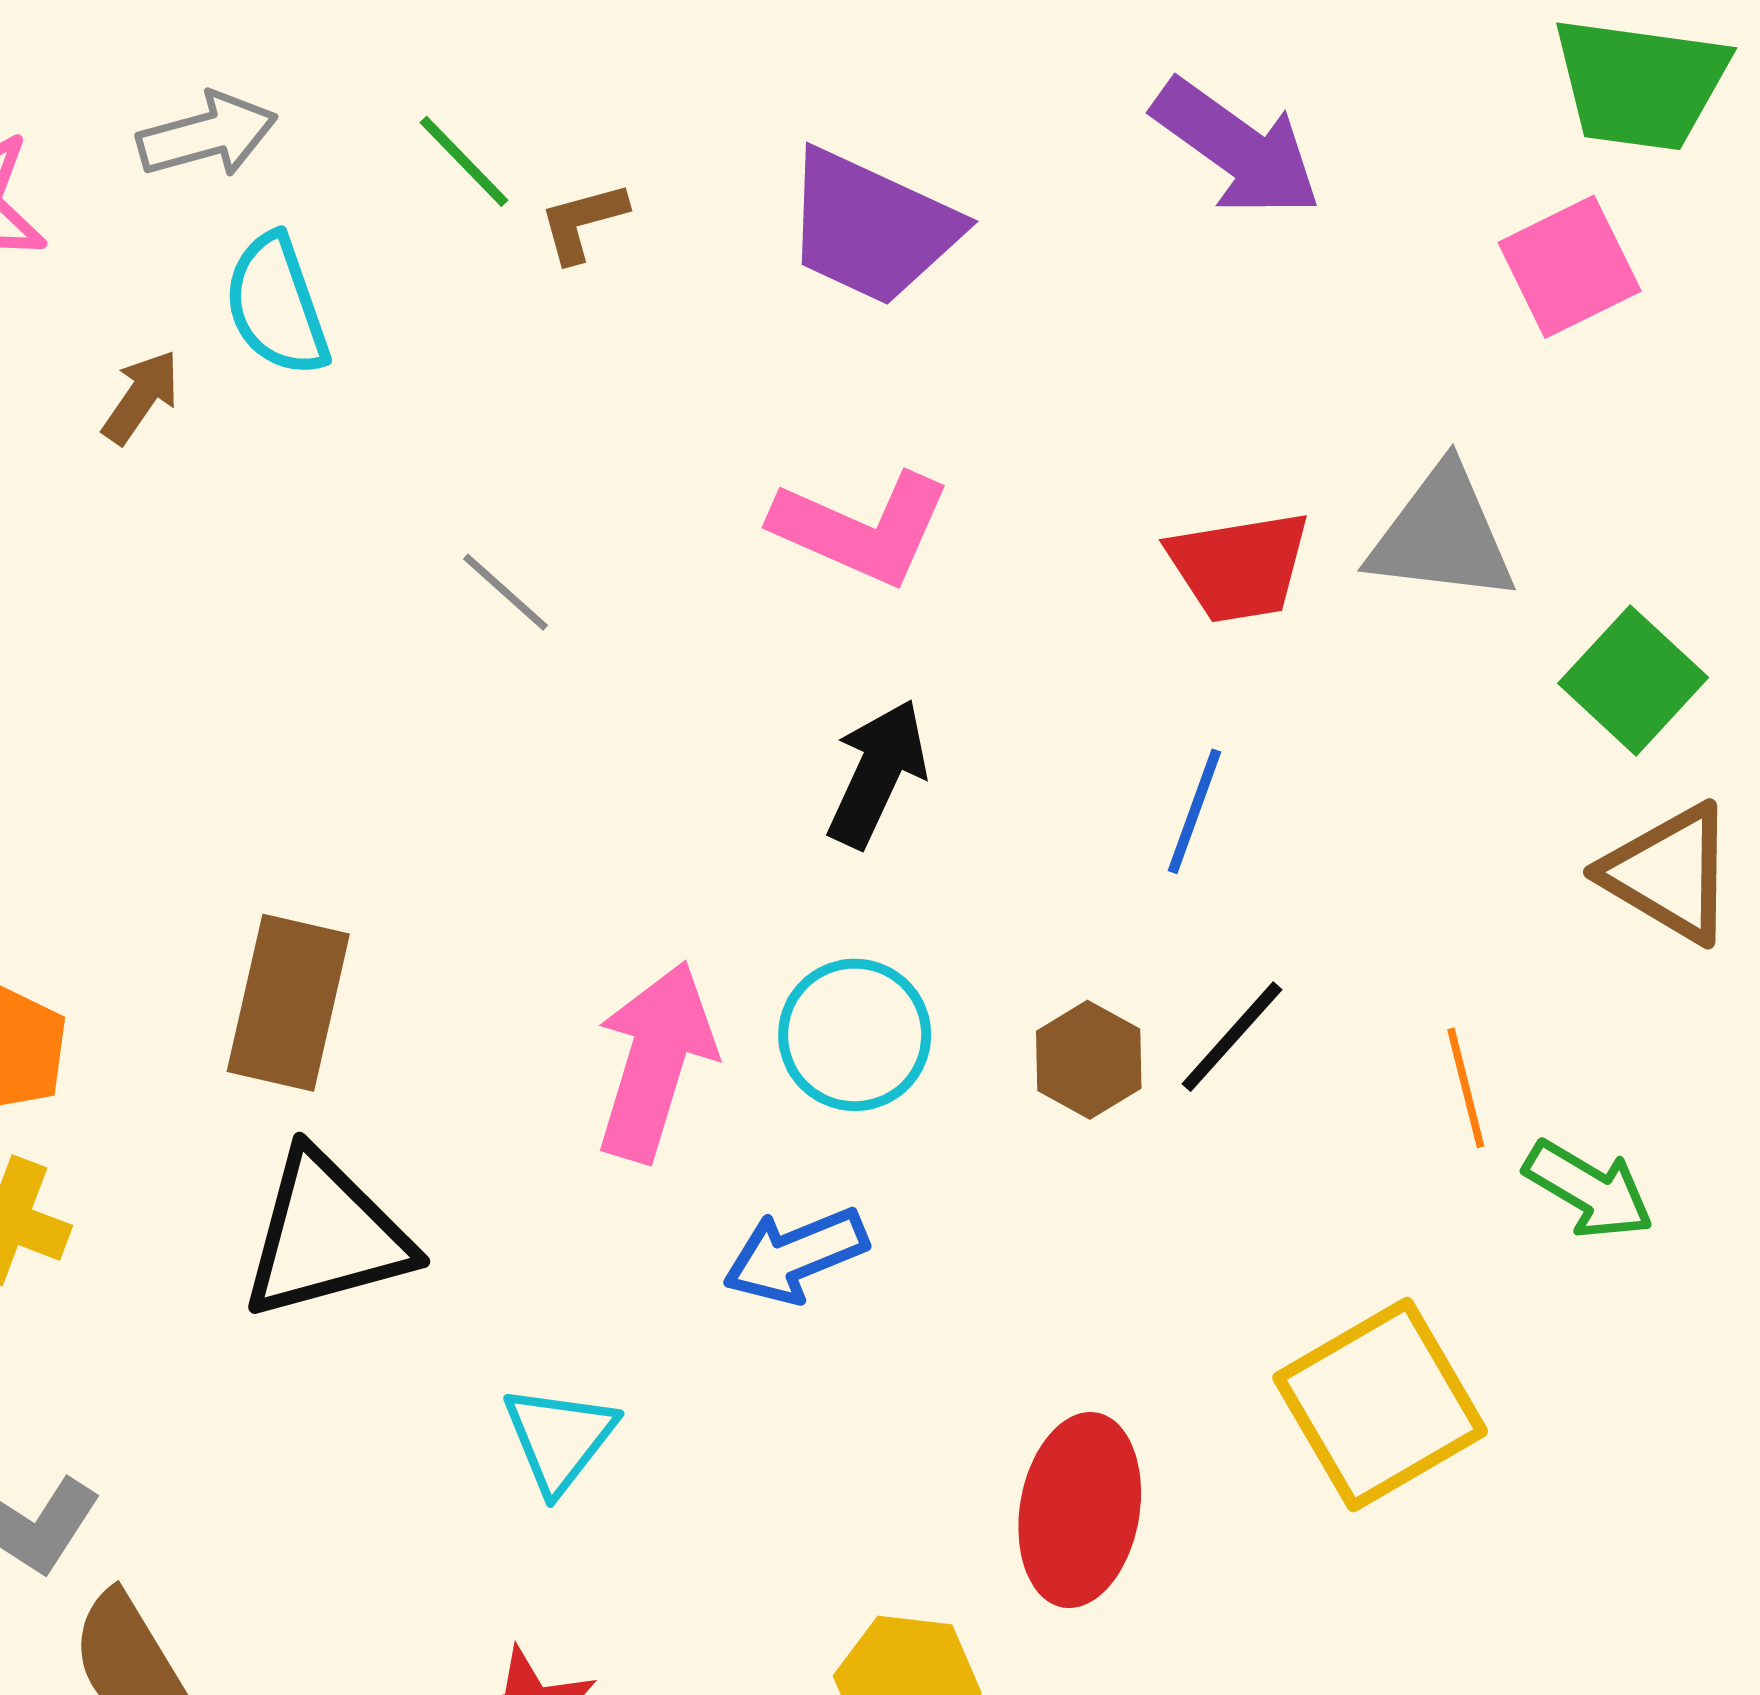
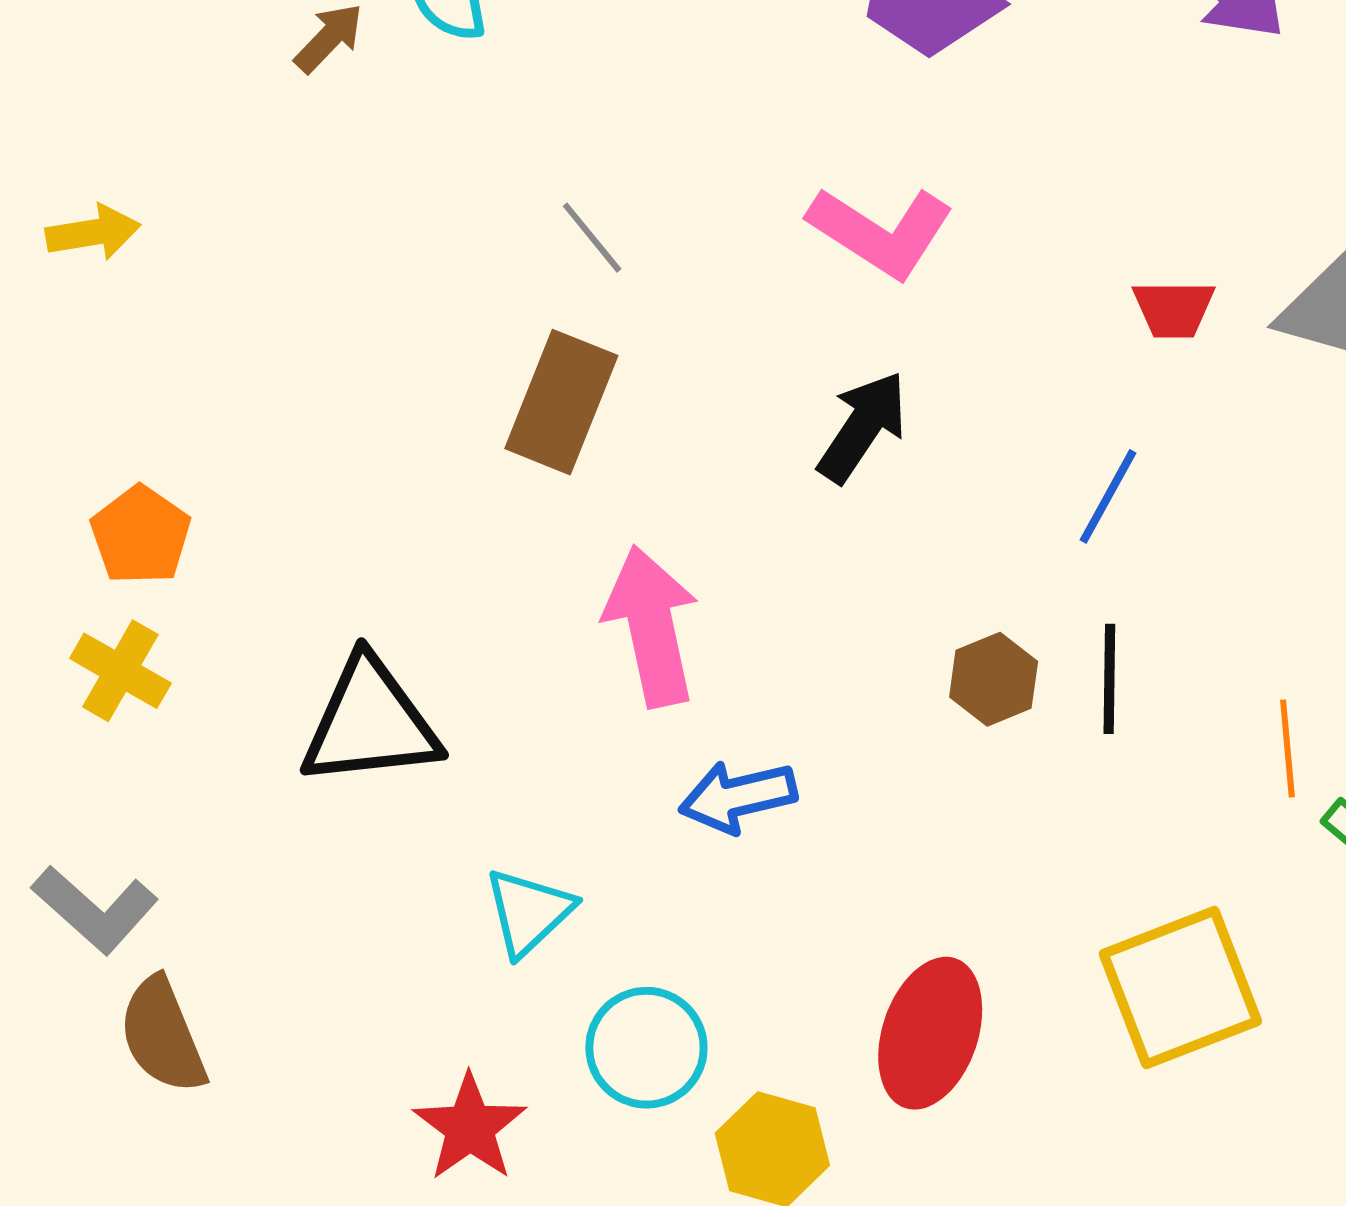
red trapezoid: (1239, 566) -> (1174, 309), size x0.7
brown rectangle: (288, 1003) -> (561, 402), moved
cyan circle: (855, 1035) -> (646, 1048), moved
black line: (1232, 1037) -> (1109, 679), turned -50
pink arrow: (655, 1061) -> (651, 626), turned -38

